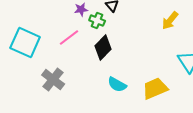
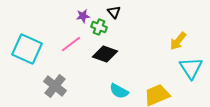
yellow arrow: (170, 20) -> (178, 41), moved
black diamond: (103, 48) -> (105, 54), turned 65

